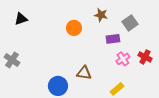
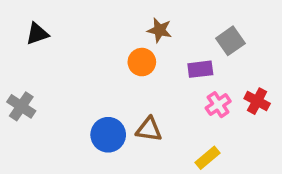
brown star: (101, 15) -> (160, 30), moved
orange circle: (74, 28) -> (142, 62), moved
blue circle: (58, 86) -> (108, 135), moved

